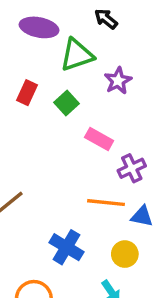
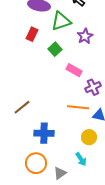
red rectangle: (27, 93) -> (32, 34), moved
blue cross: (66, 247) -> (44, 133), moved, turned -30

